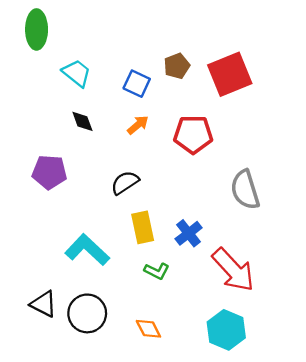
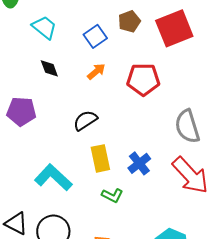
blue square: (137, 84) -> (95, 36), turned 30
red arrow: (233, 270) -> (190, 175), moved

